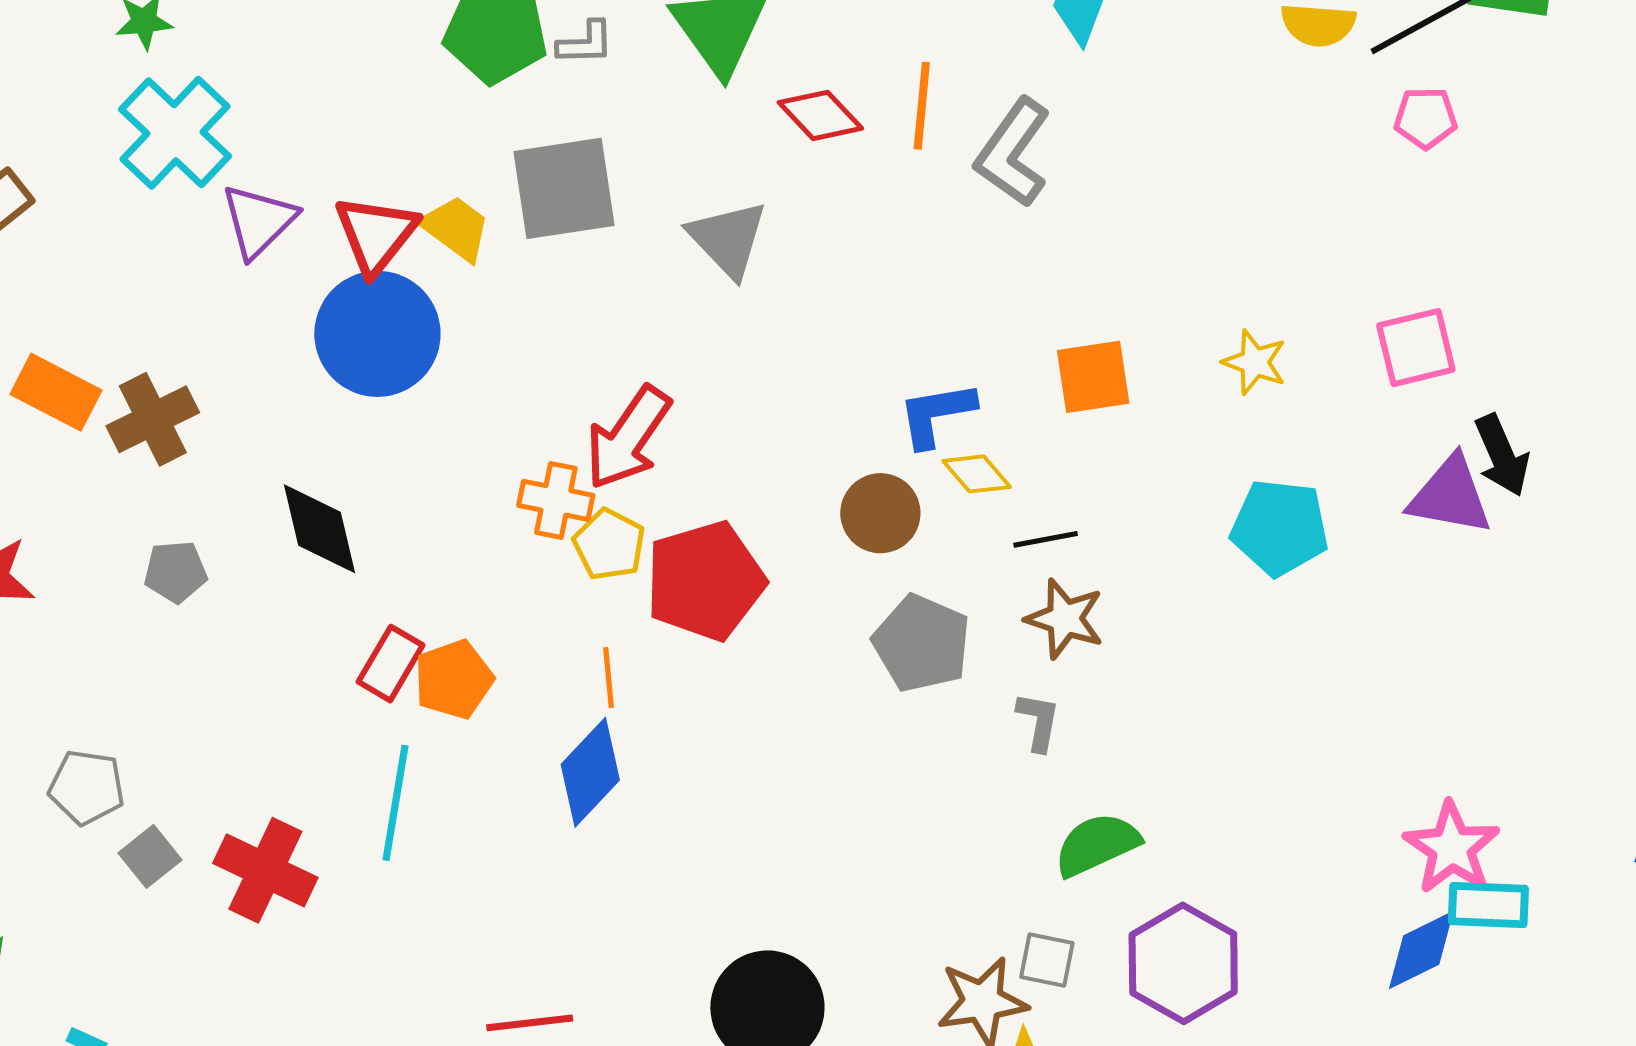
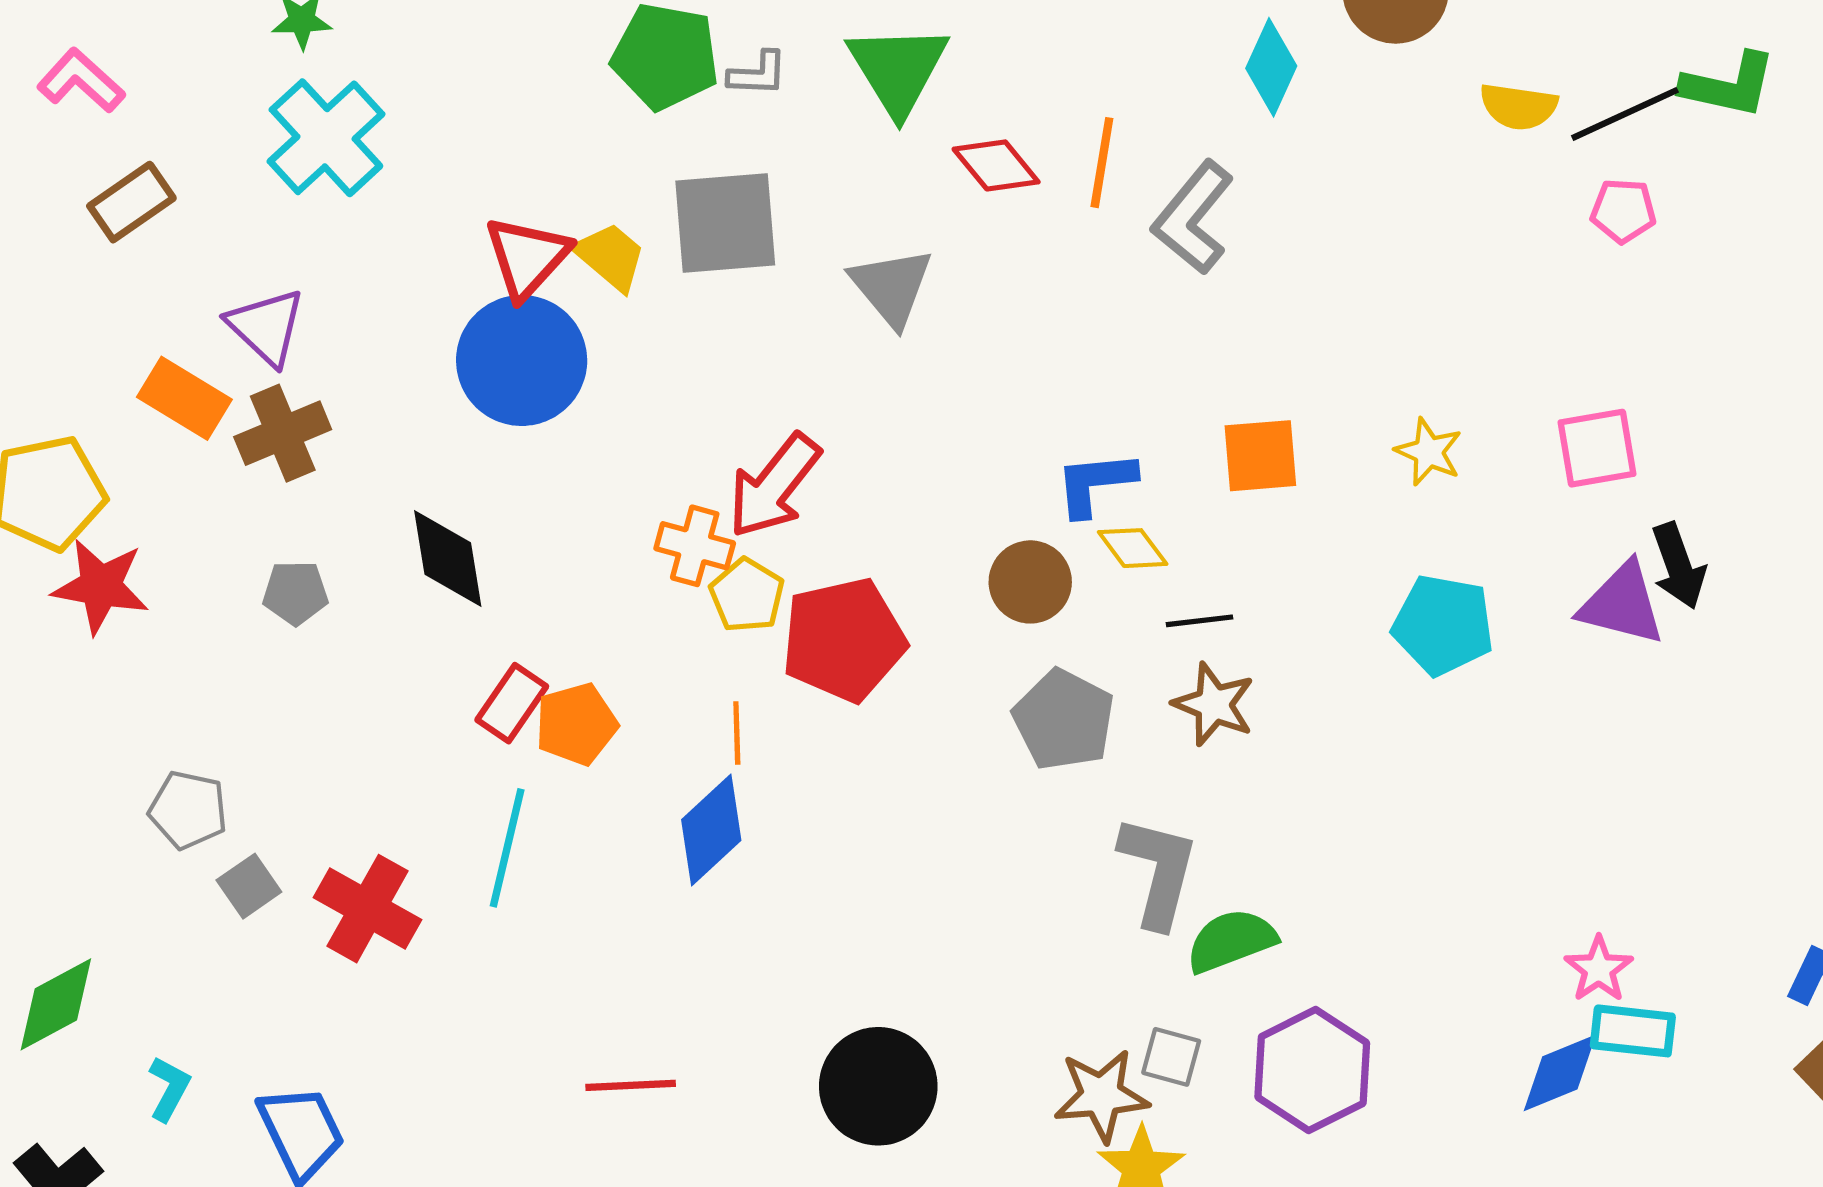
purple triangle: (259, 221) -> (266, 327), moved, turned -36
gray L-shape: (1038, 721) -> (1158, 871), moved, size x1.8
pink star: (1452, 848) -> (1599, 969), size x0.7

